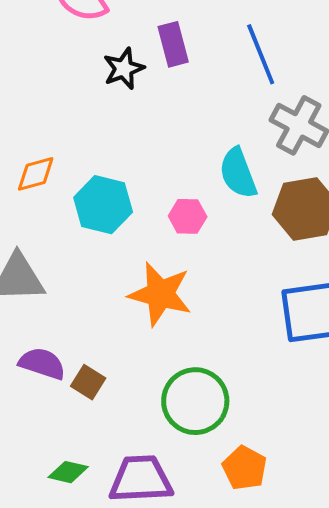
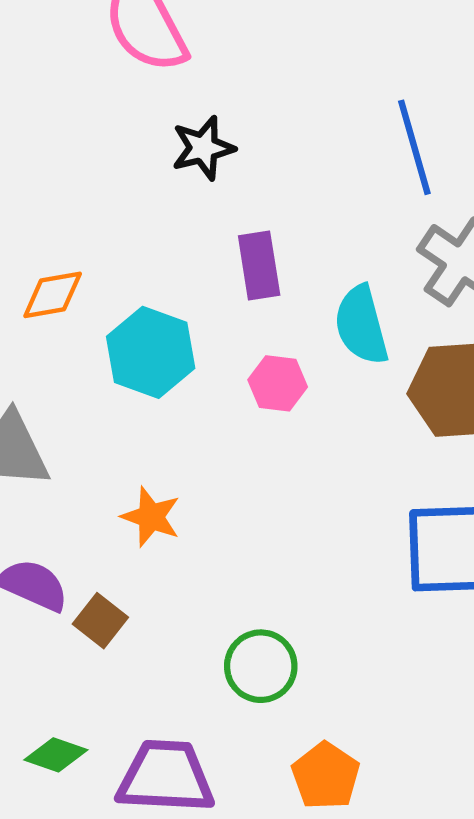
purple rectangle: (173, 44) -> (259, 265), moved
orange star: (160, 294) -> (151, 517), moved, size x0.6
green circle: (195, 401) -> (261, 666), size x0.7

